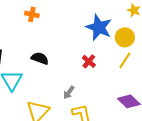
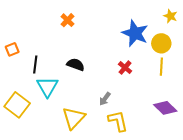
orange cross: (32, 14) -> (68, 20), turned 32
yellow line: (125, 60) -> (161, 67), turned -30

